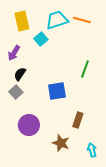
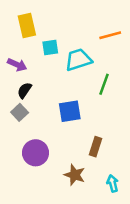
cyan trapezoid: (57, 20) -> (78, 60), moved
orange line: (82, 20) -> (110, 35), moved, turned -30
cyan square: (41, 39) -> (50, 48), turned 32
purple arrow: (14, 53) -> (17, 65), turned -98

